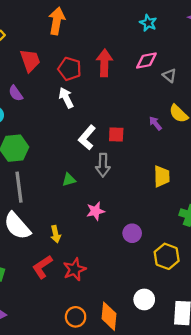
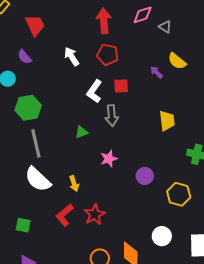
red pentagon: (70, 69) -> (108, 55), moved

